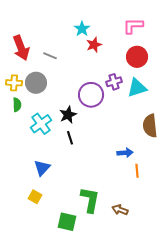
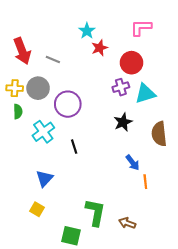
red circle: (137, 57) -> (131, 63), moved
purple circle: (91, 95) -> (68, 104), moved
black star: (68, 115) -> (123, 122), moved
blue arrow: (125, 153) -> (133, 162), turned 56

